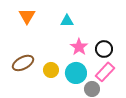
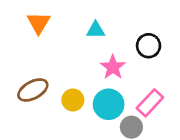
black circle: (104, 49) -> (149, 46), moved

